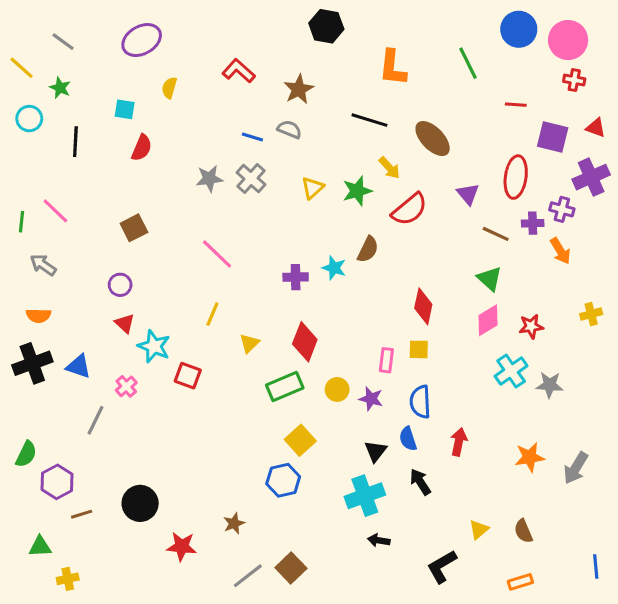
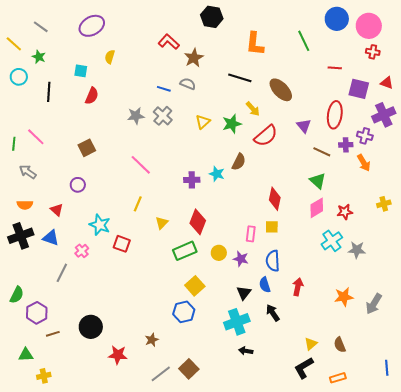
red L-shape: (239, 71) -> (169, 42), moved
red triangle: (125, 323) -> (57, 210), moved
black L-shape: (442, 566) -> (304, 368), moved

